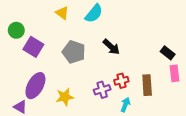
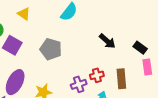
yellow triangle: (62, 13) -> (24, 14), moved
black arrow: (111, 47) -> (107, 41), moved

